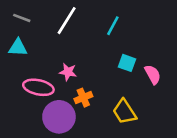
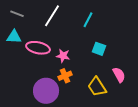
pink star: (68, 72) -> (63, 56), moved
pink semicircle: (153, 74) -> (119, 75), moved
pink ellipse: (38, 87) -> (38, 48), moved

